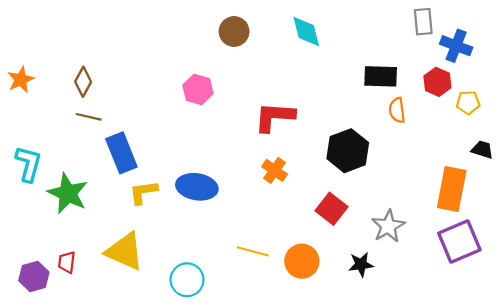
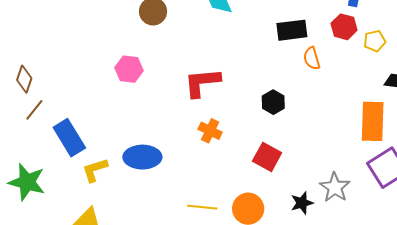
brown line: (89, 117) -> (34, 110), turned -55
black hexagon: (348, 151) -> (273, 102), size x0.6
gray star: (388, 226) -> (335, 187), moved

